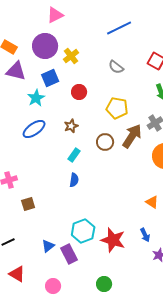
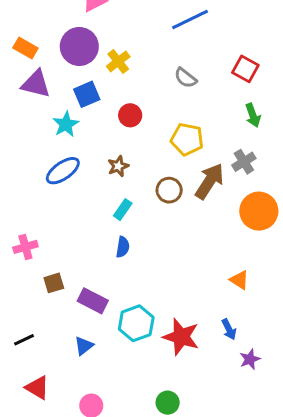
purple rectangle: (69, 254) -> (93, 301), moved, turned -36

